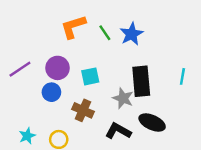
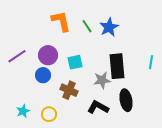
orange L-shape: (73, 27) -> (61, 21), turned 95
gray star: (123, 98) -> (102, 80), turned -30
black ellipse: (152, 122) -> (126, 100), turned 55

